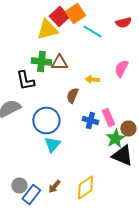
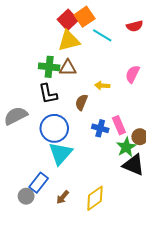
yellow triangle: (47, 30) -> (69, 41), moved
black L-shape: (25, 80) -> (48, 94), moved
cyan triangle: (52, 144) -> (61, 153), size x1.4
blue rectangle: (31, 194) -> (39, 183), moved

